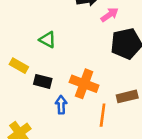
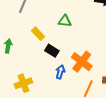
green triangle: (48, 40) -> (65, 21), turned -40

